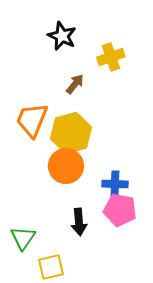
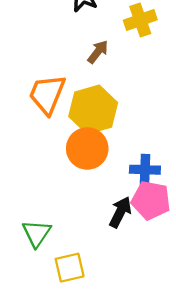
black arrow: (79, 222) -> (120, 212), moved, turned -148

